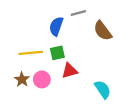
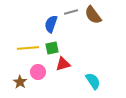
brown semicircle: (103, 31) -> (93, 15), moved
brown star: (22, 79) -> (20, 82), moved

